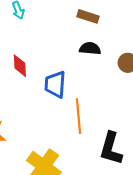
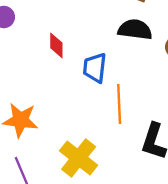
black semicircle: (90, 49) -> (135, 30), size x1.4

